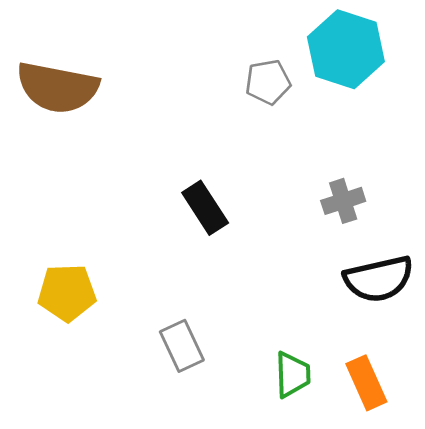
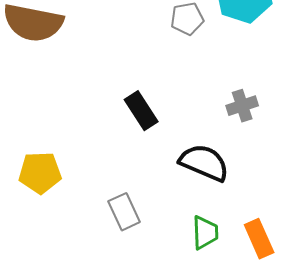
black semicircle: (379, 279) -> (204, 163), moved, turned -144

